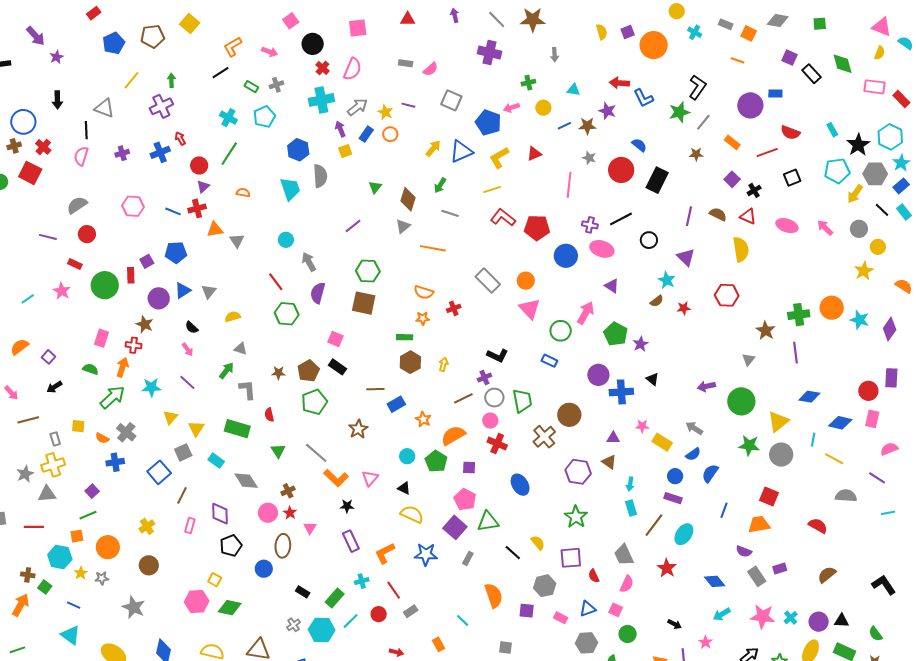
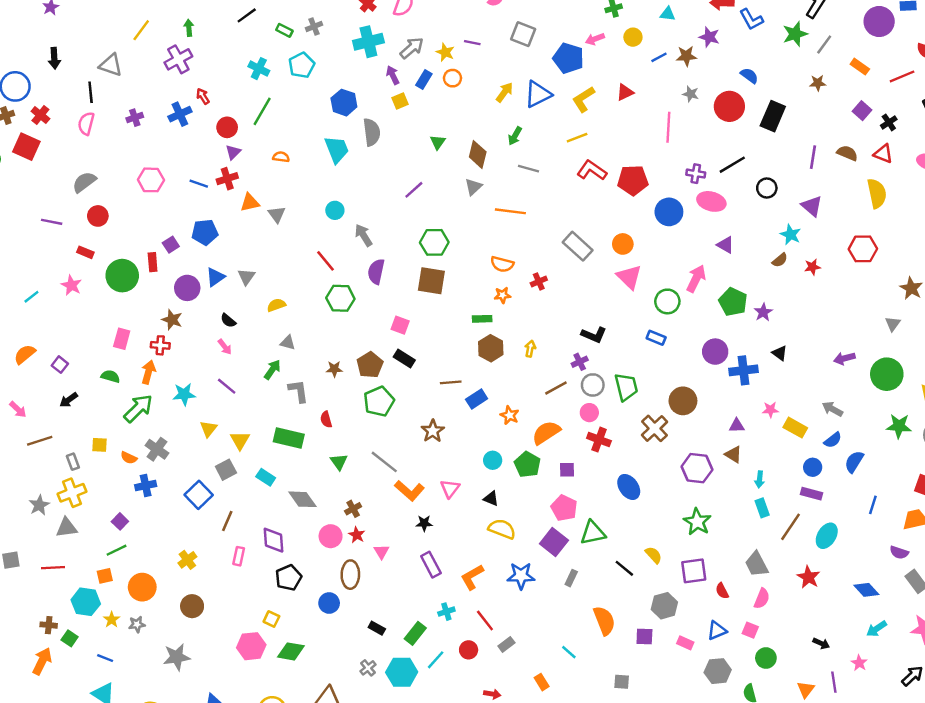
gray star: (134, 607) -> (177, 657), turned -30

